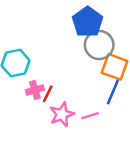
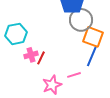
pink star: (62, 114) -> (52, 85), moved

